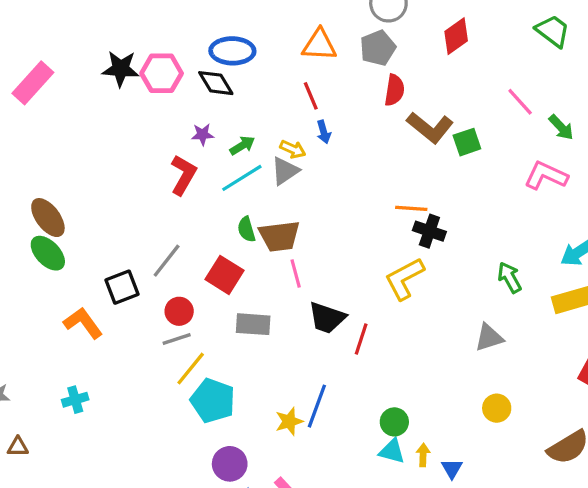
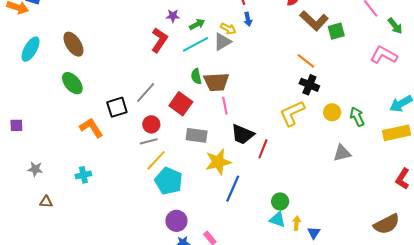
orange line: (411, 208) -> (306, 61), moved, turned 30
brown ellipse: (48, 218) -> (73, 44), moved
yellow circle: (497, 408) -> (332, 112), moved
yellow star: (289, 421) -> (218, 162), moved, size x1.5

